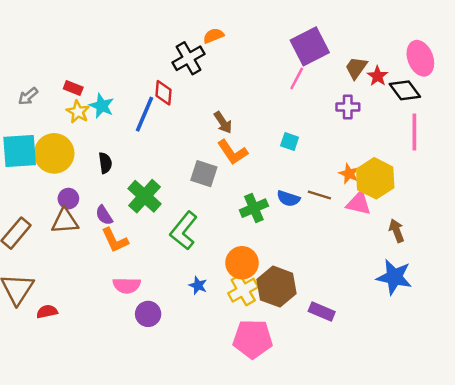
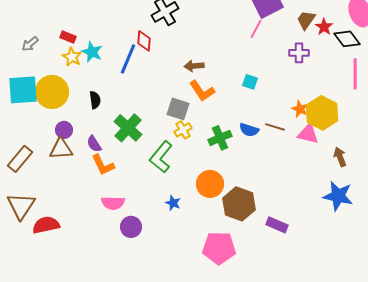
brown arrow: (223, 122) -> (194, 66), turned 120
yellow cross: (243, 290) -> (183, 130), moved, size x0.7
red semicircle: (47, 312) -> (46, 225), size x1.5

